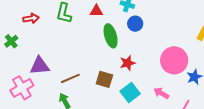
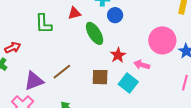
red arrow: (31, 18) -> (13, 48), moved
brown line: (70, 78) -> (62, 72), moved
pink arrow: (161, 93) -> (142, 65), moved

